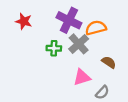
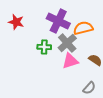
pink triangle: (82, 77) -> (70, 61), moved

